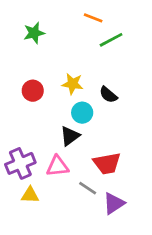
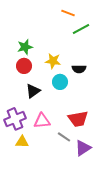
green star: (34, 33) -> (25, 47), moved
black semicircle: (108, 95) -> (79, 69), turned -40
black triangle: (70, 136) -> (33, 91), moved

